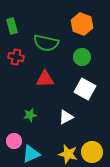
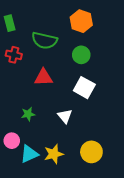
white triangle: (66, 117) -> (65, 116), turned -42
yellow star: (68, 154) -> (54, 154), moved, turned -30

